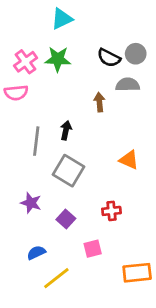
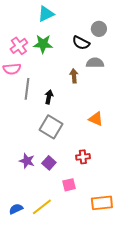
gray circle: (136, 54) -> (99, 29), moved
gray line: (36, 141) -> (27, 89), moved
purple star: (31, 203) -> (27, 161), moved
blue semicircle: (36, 253) -> (16, 209), moved

